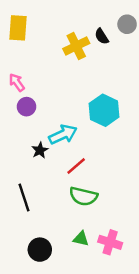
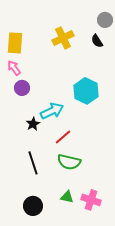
yellow rectangle: (18, 28) -> (15, 43), moved
black semicircle: (102, 36) -> (97, 41), moved
black line: (24, 197) -> (33, 163), moved

